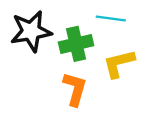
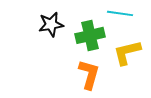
black star: (31, 31) -> (51, 24), size x0.7

